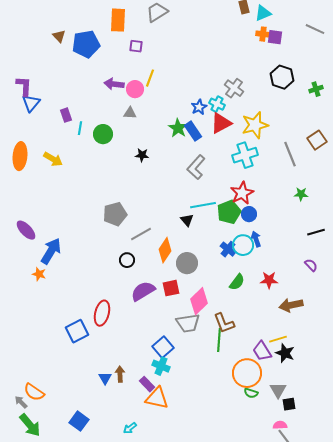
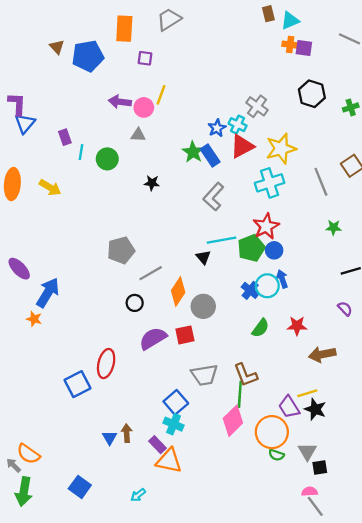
pink diamond: (199, 301) -> (233, 421), moved
green arrow: (30, 425) -> (24, 492), turned 50

